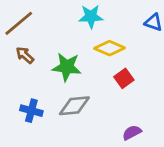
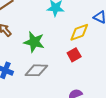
yellow diamond: (110, 48) -> (79, 32), moved, turned -50

